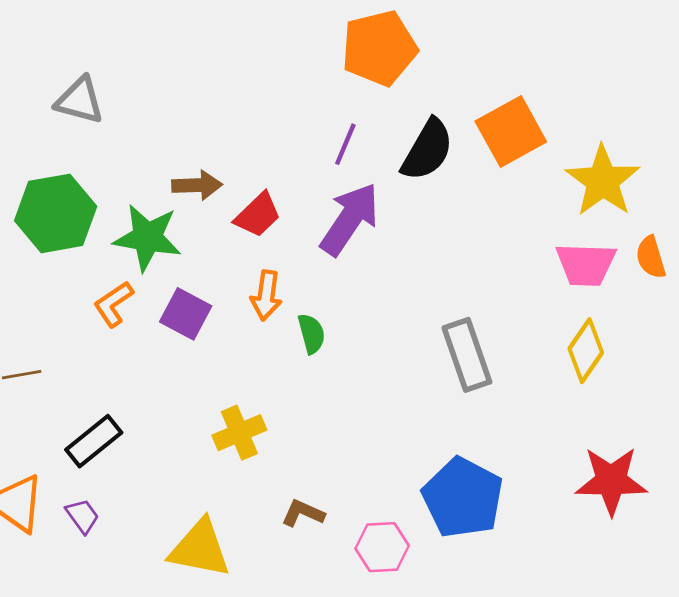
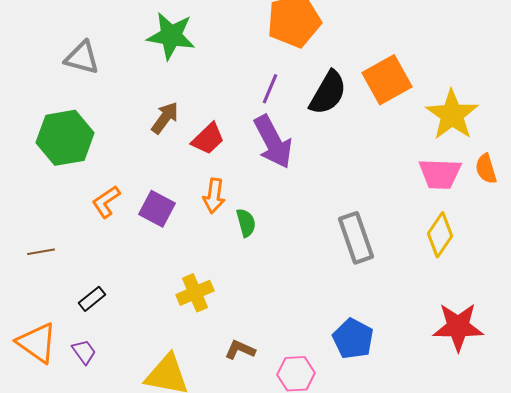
brown arrow: (197, 185) -> (165, 118), turned -52
purple arrow: (350, 219) -> (273, 142), turned 118
green star: (147, 238) -> (171, 36), moved
black rectangle: (94, 441) -> (92, 299), size x0.7
blue pentagon: (463, 498) -> (353, 339), size x0.7

